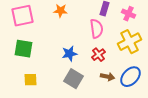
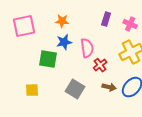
pink semicircle: (96, 29) -> (87, 48), moved
green square: (24, 49) -> (48, 59), moved
blue star: (70, 54) -> (64, 42), moved

